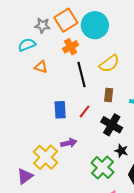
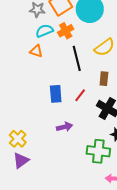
cyan semicircle: (27, 45) -> (44, 31), moved
yellow cross: (46, 157) -> (18, 139), moved, size x0.7
green cross: (102, 168) -> (98, 151), turned -35

